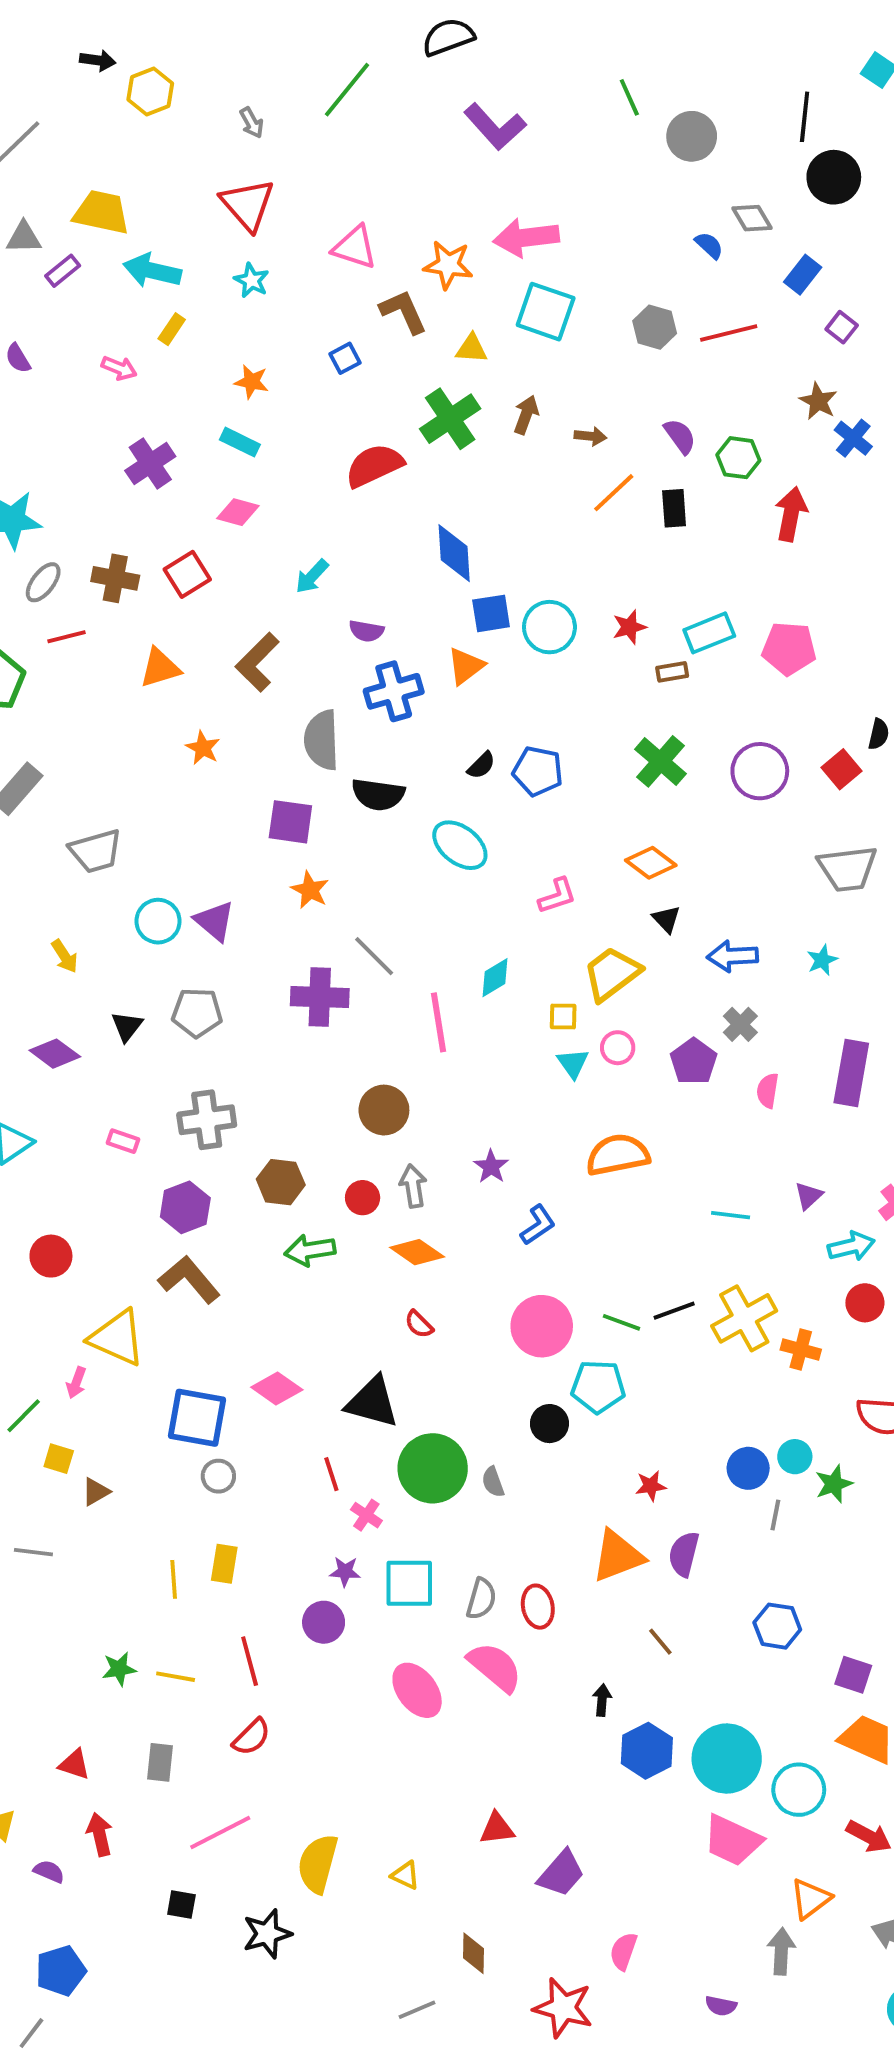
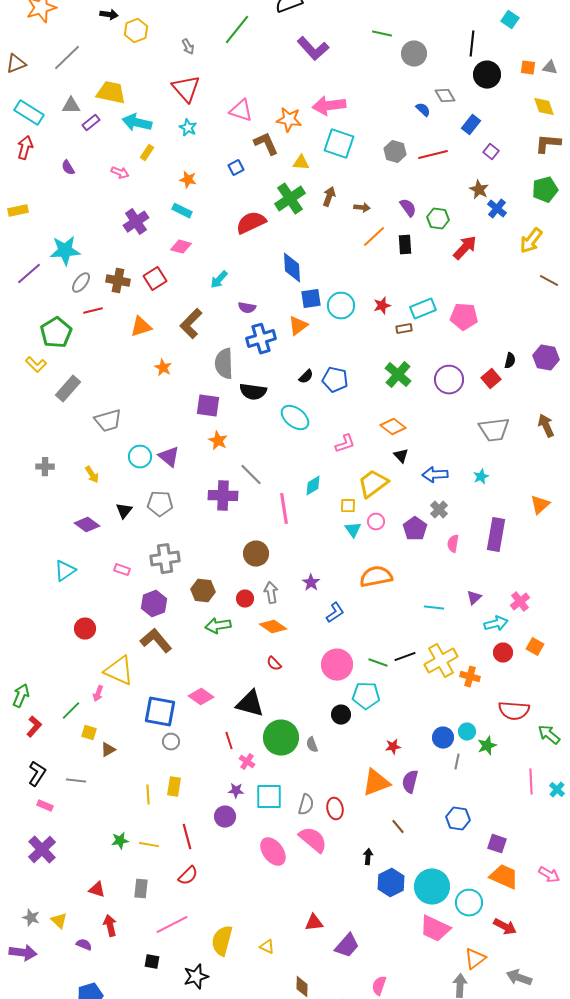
green line: (629, 97) -> (382, 34), turned -54
red arrow: (791, 514) -> (465, 248), turned 32

